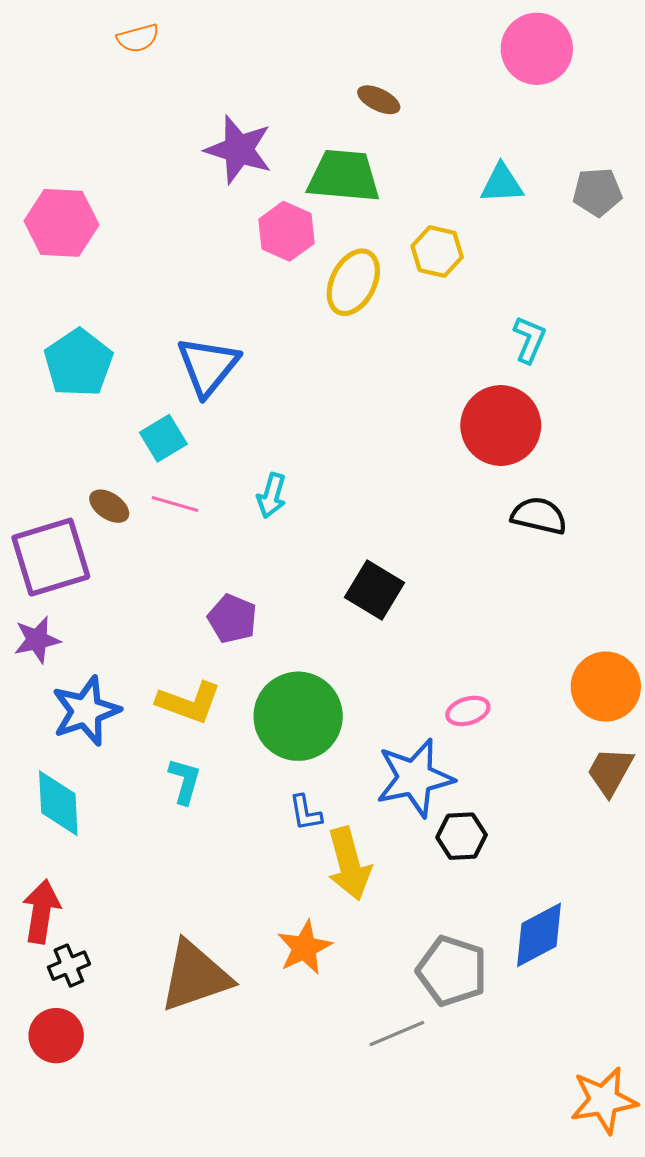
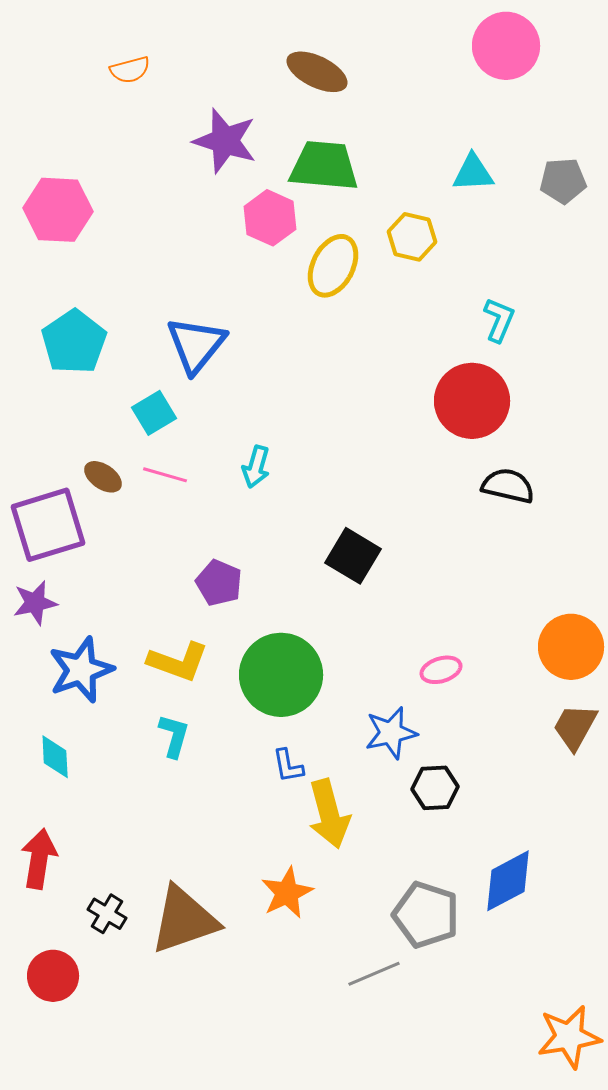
orange semicircle: (138, 38) -> (130, 70), moved
brown ellipse: (379, 100) -> (317, 72), moved, size x1.5
blue star: (415, 778) -> (391, 733), size x0.7
cyan diamond: (58, 803) -> (55, 757), size x0.7
black cross: (69, 966) -> (107, 914), moved, turned -36

